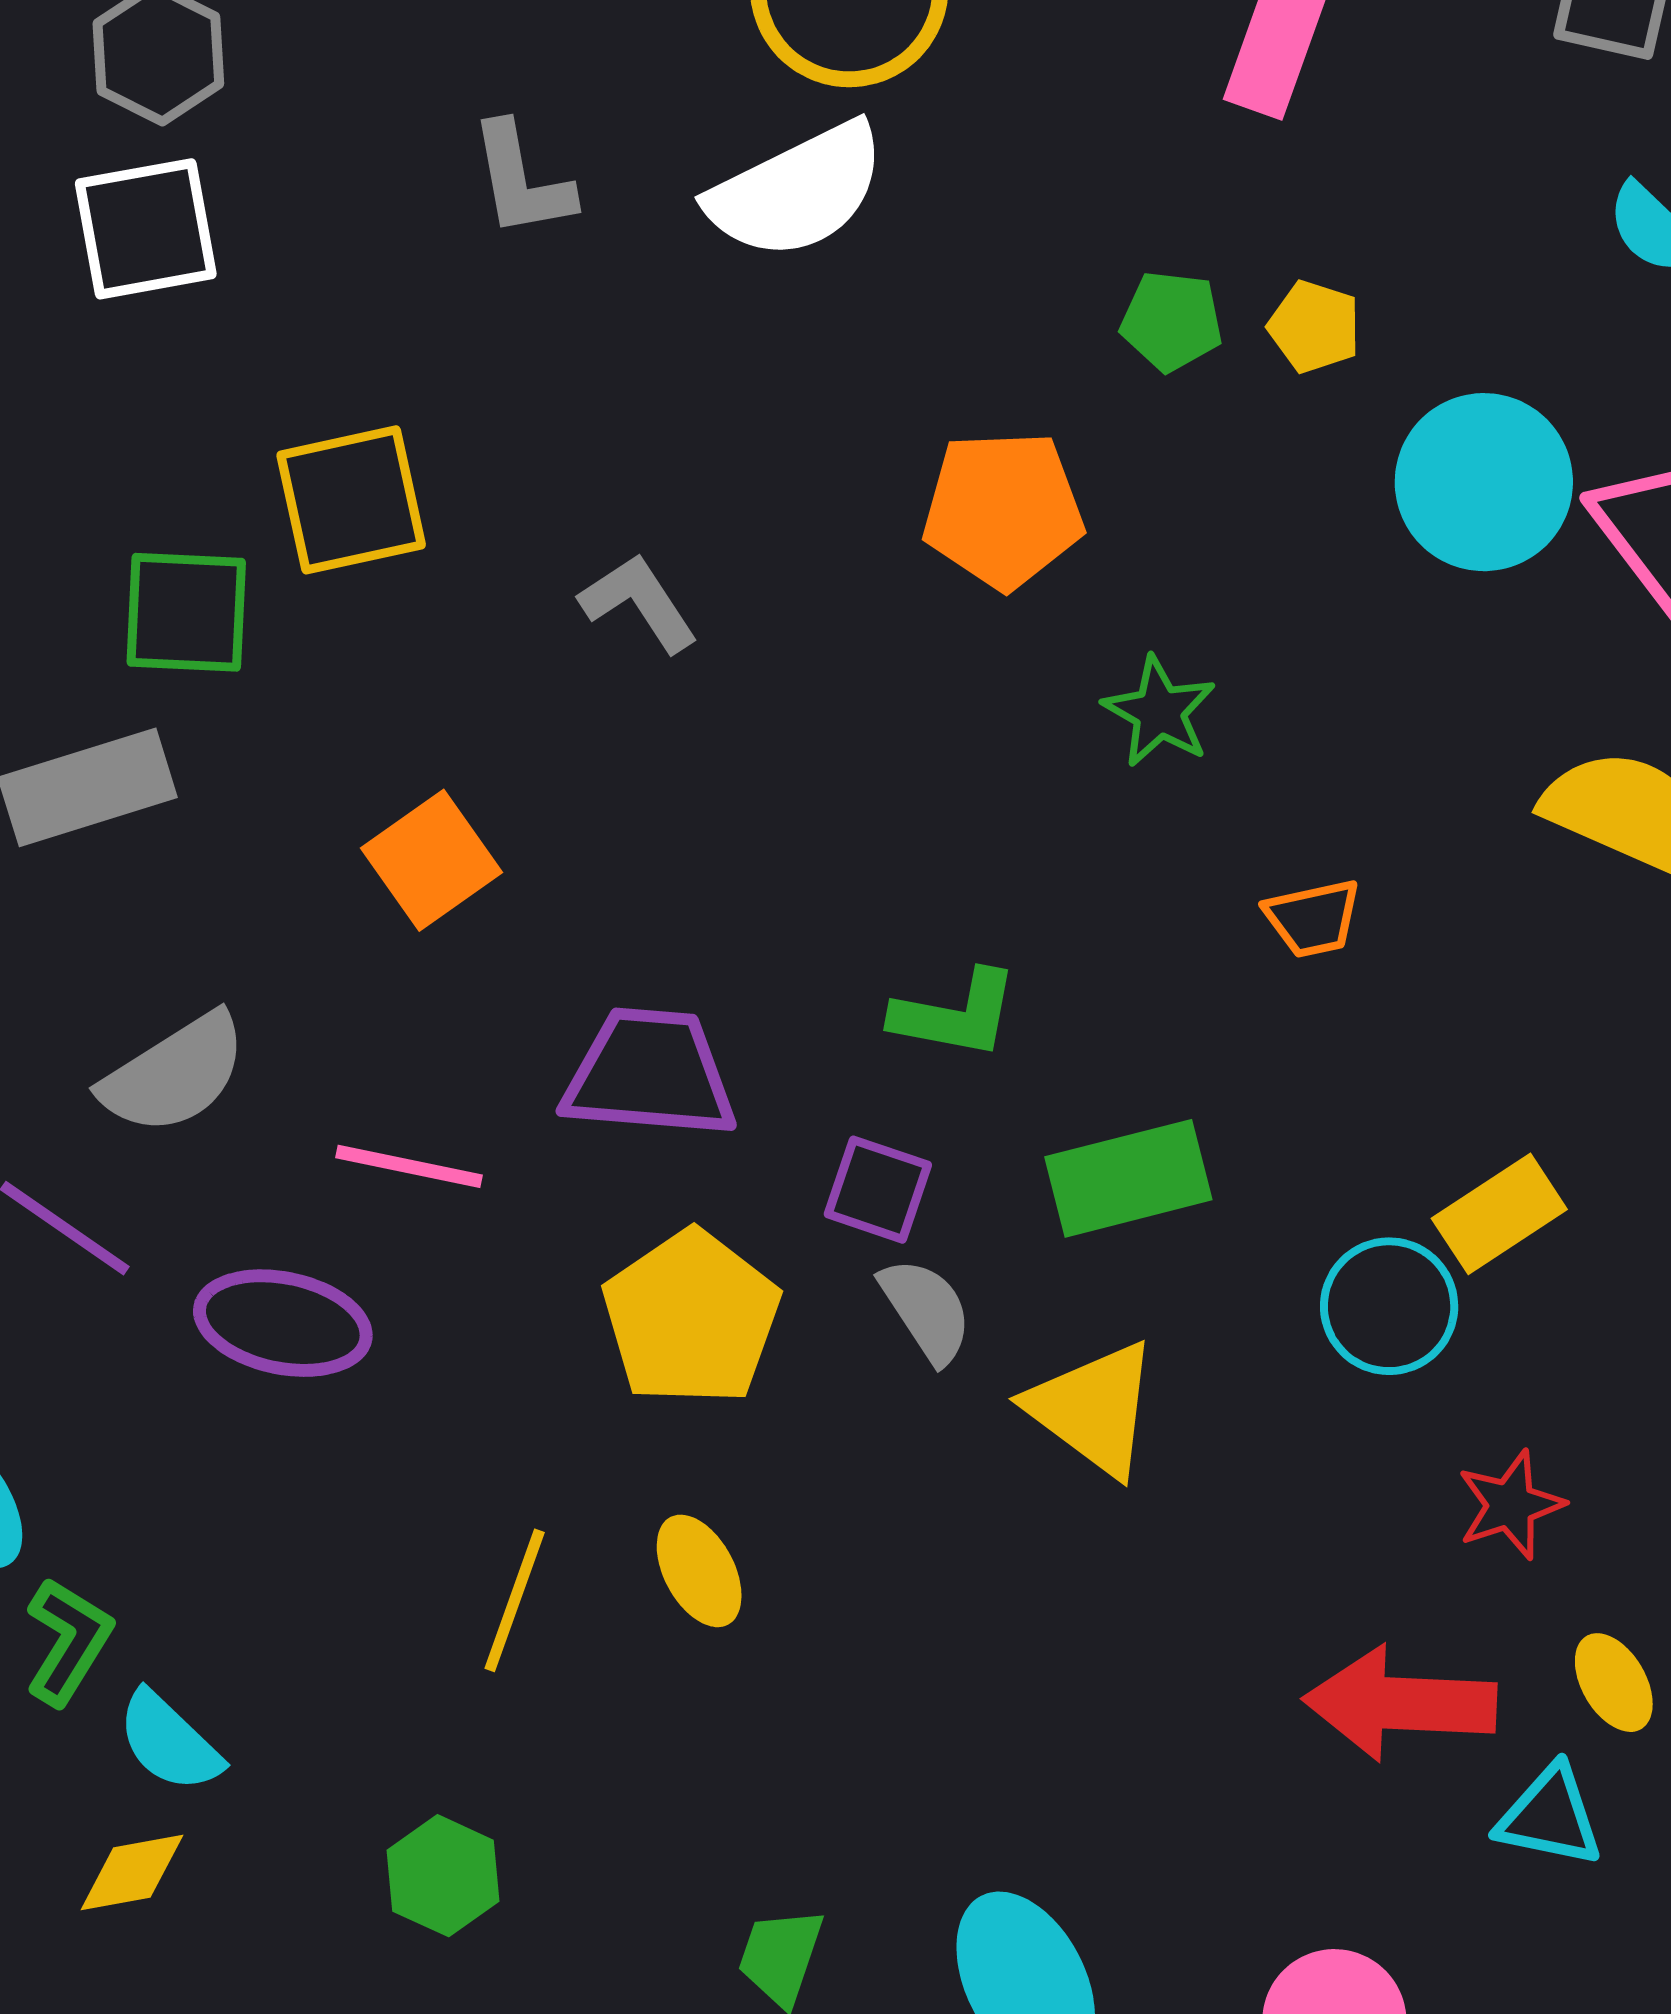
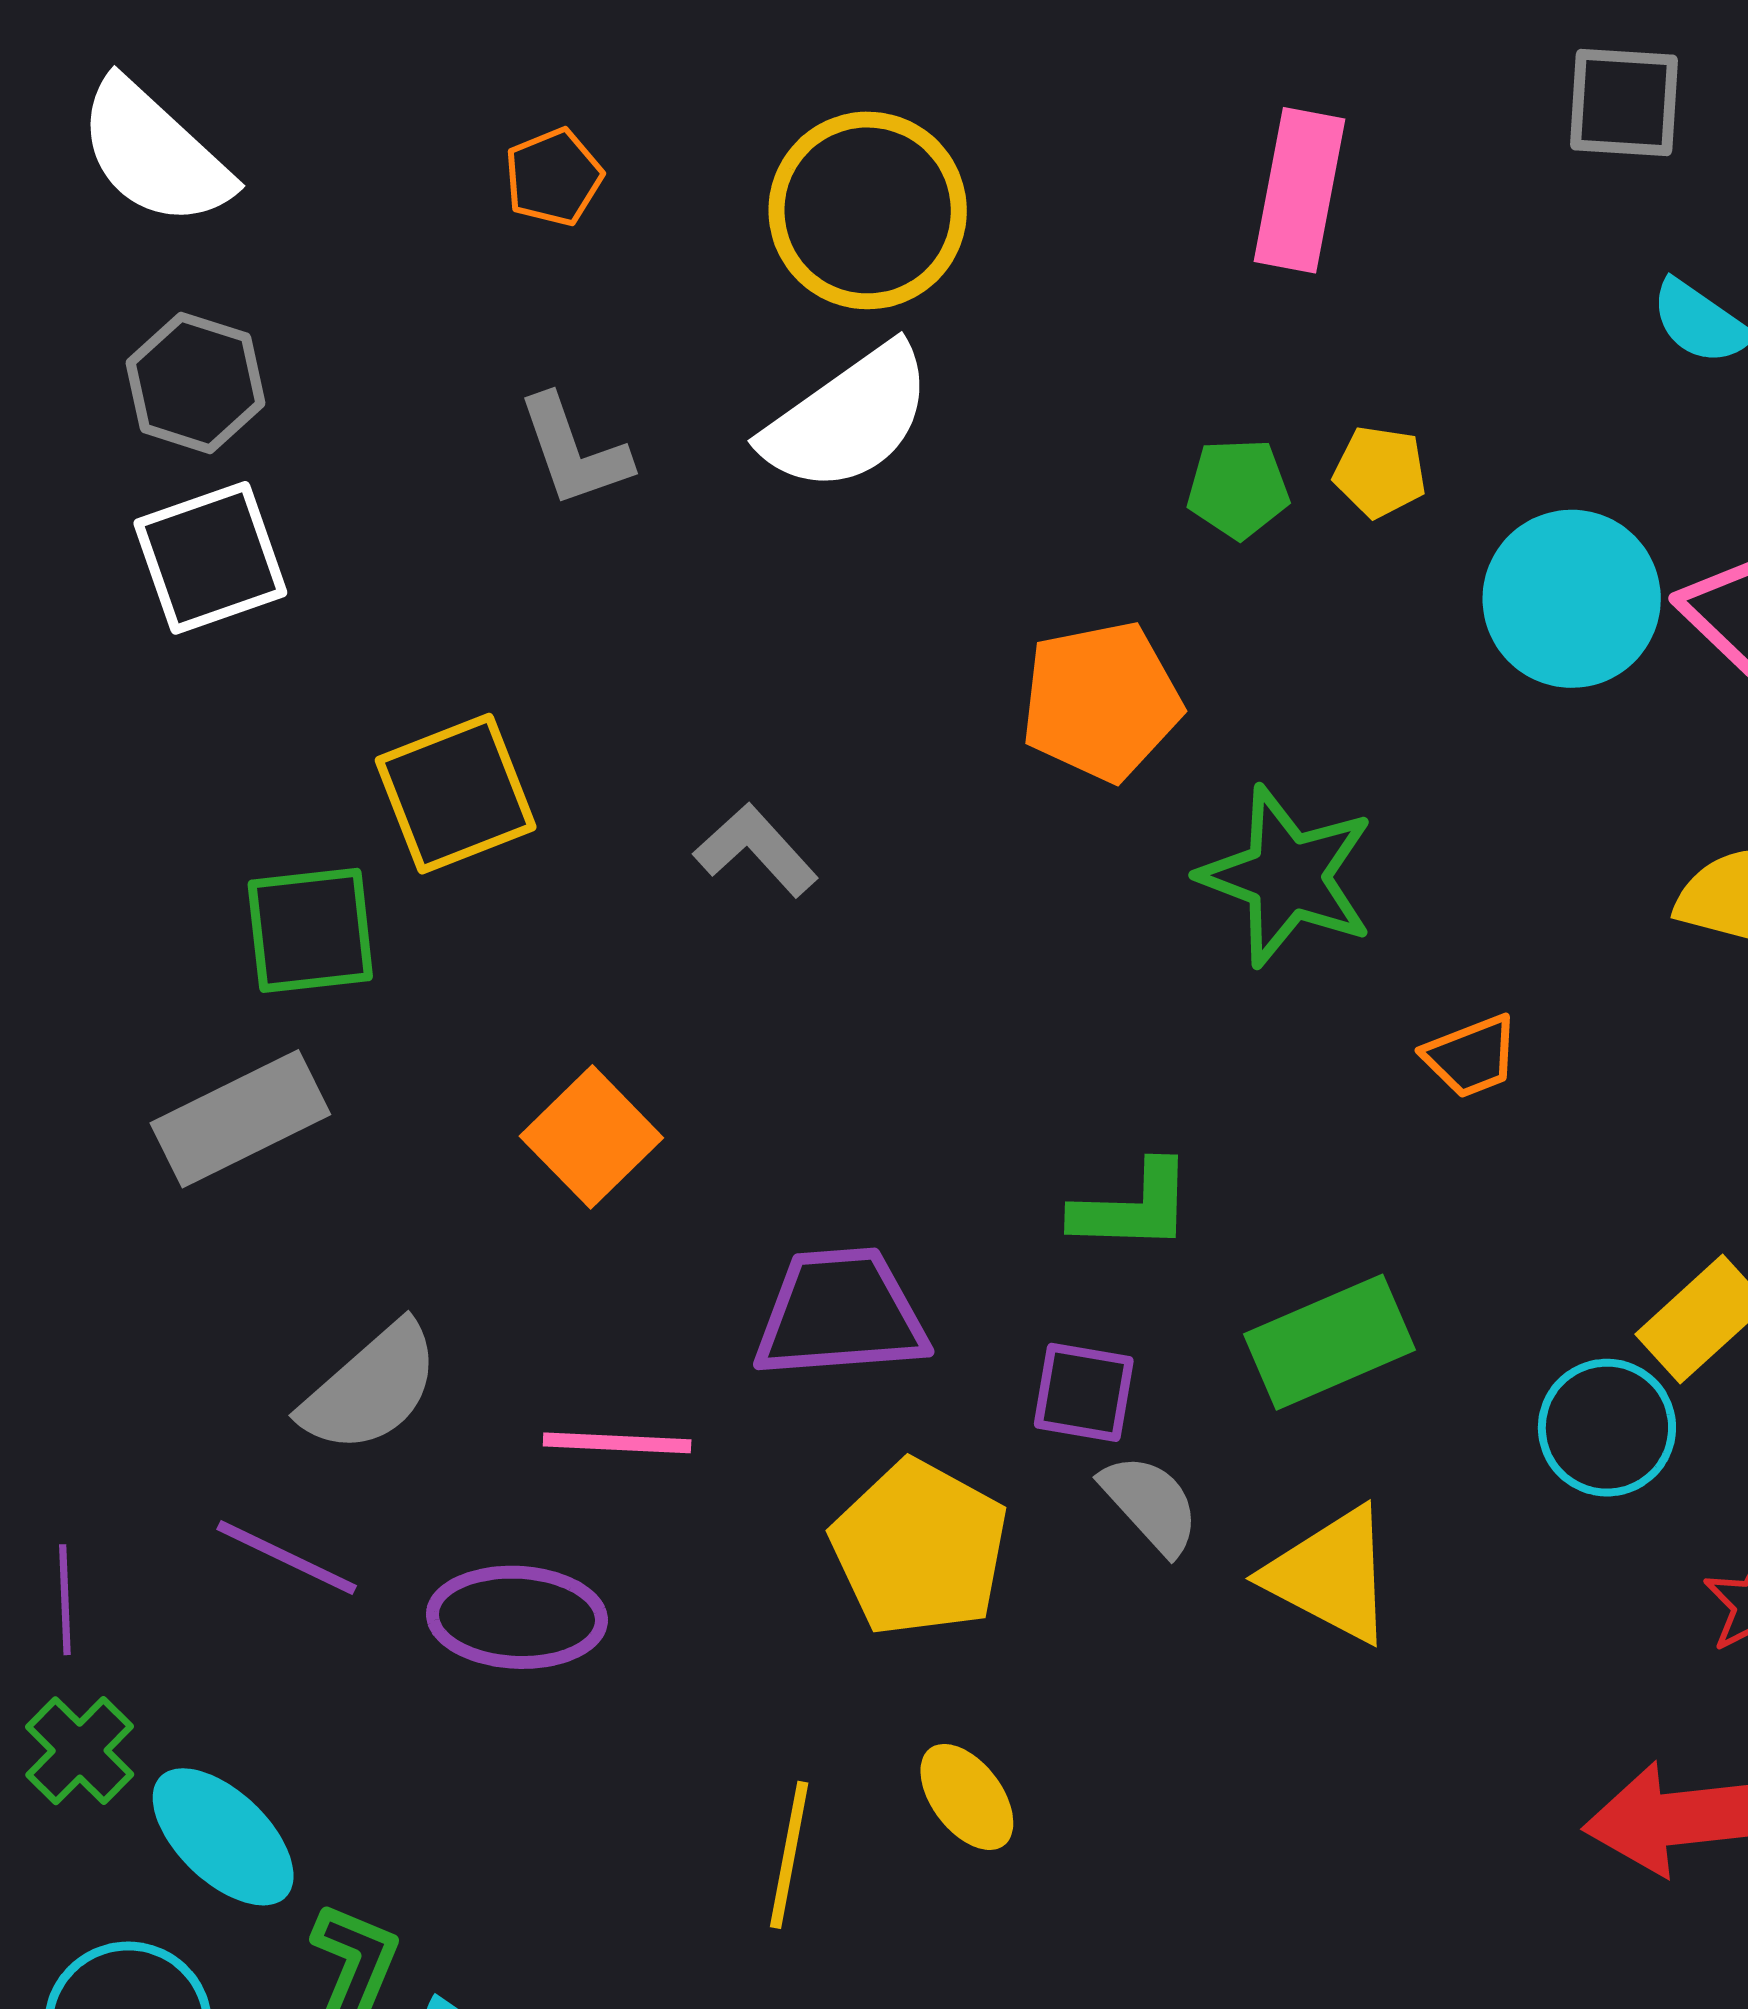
green star: (1159, 712) -> (1287, 876), size x1.6

